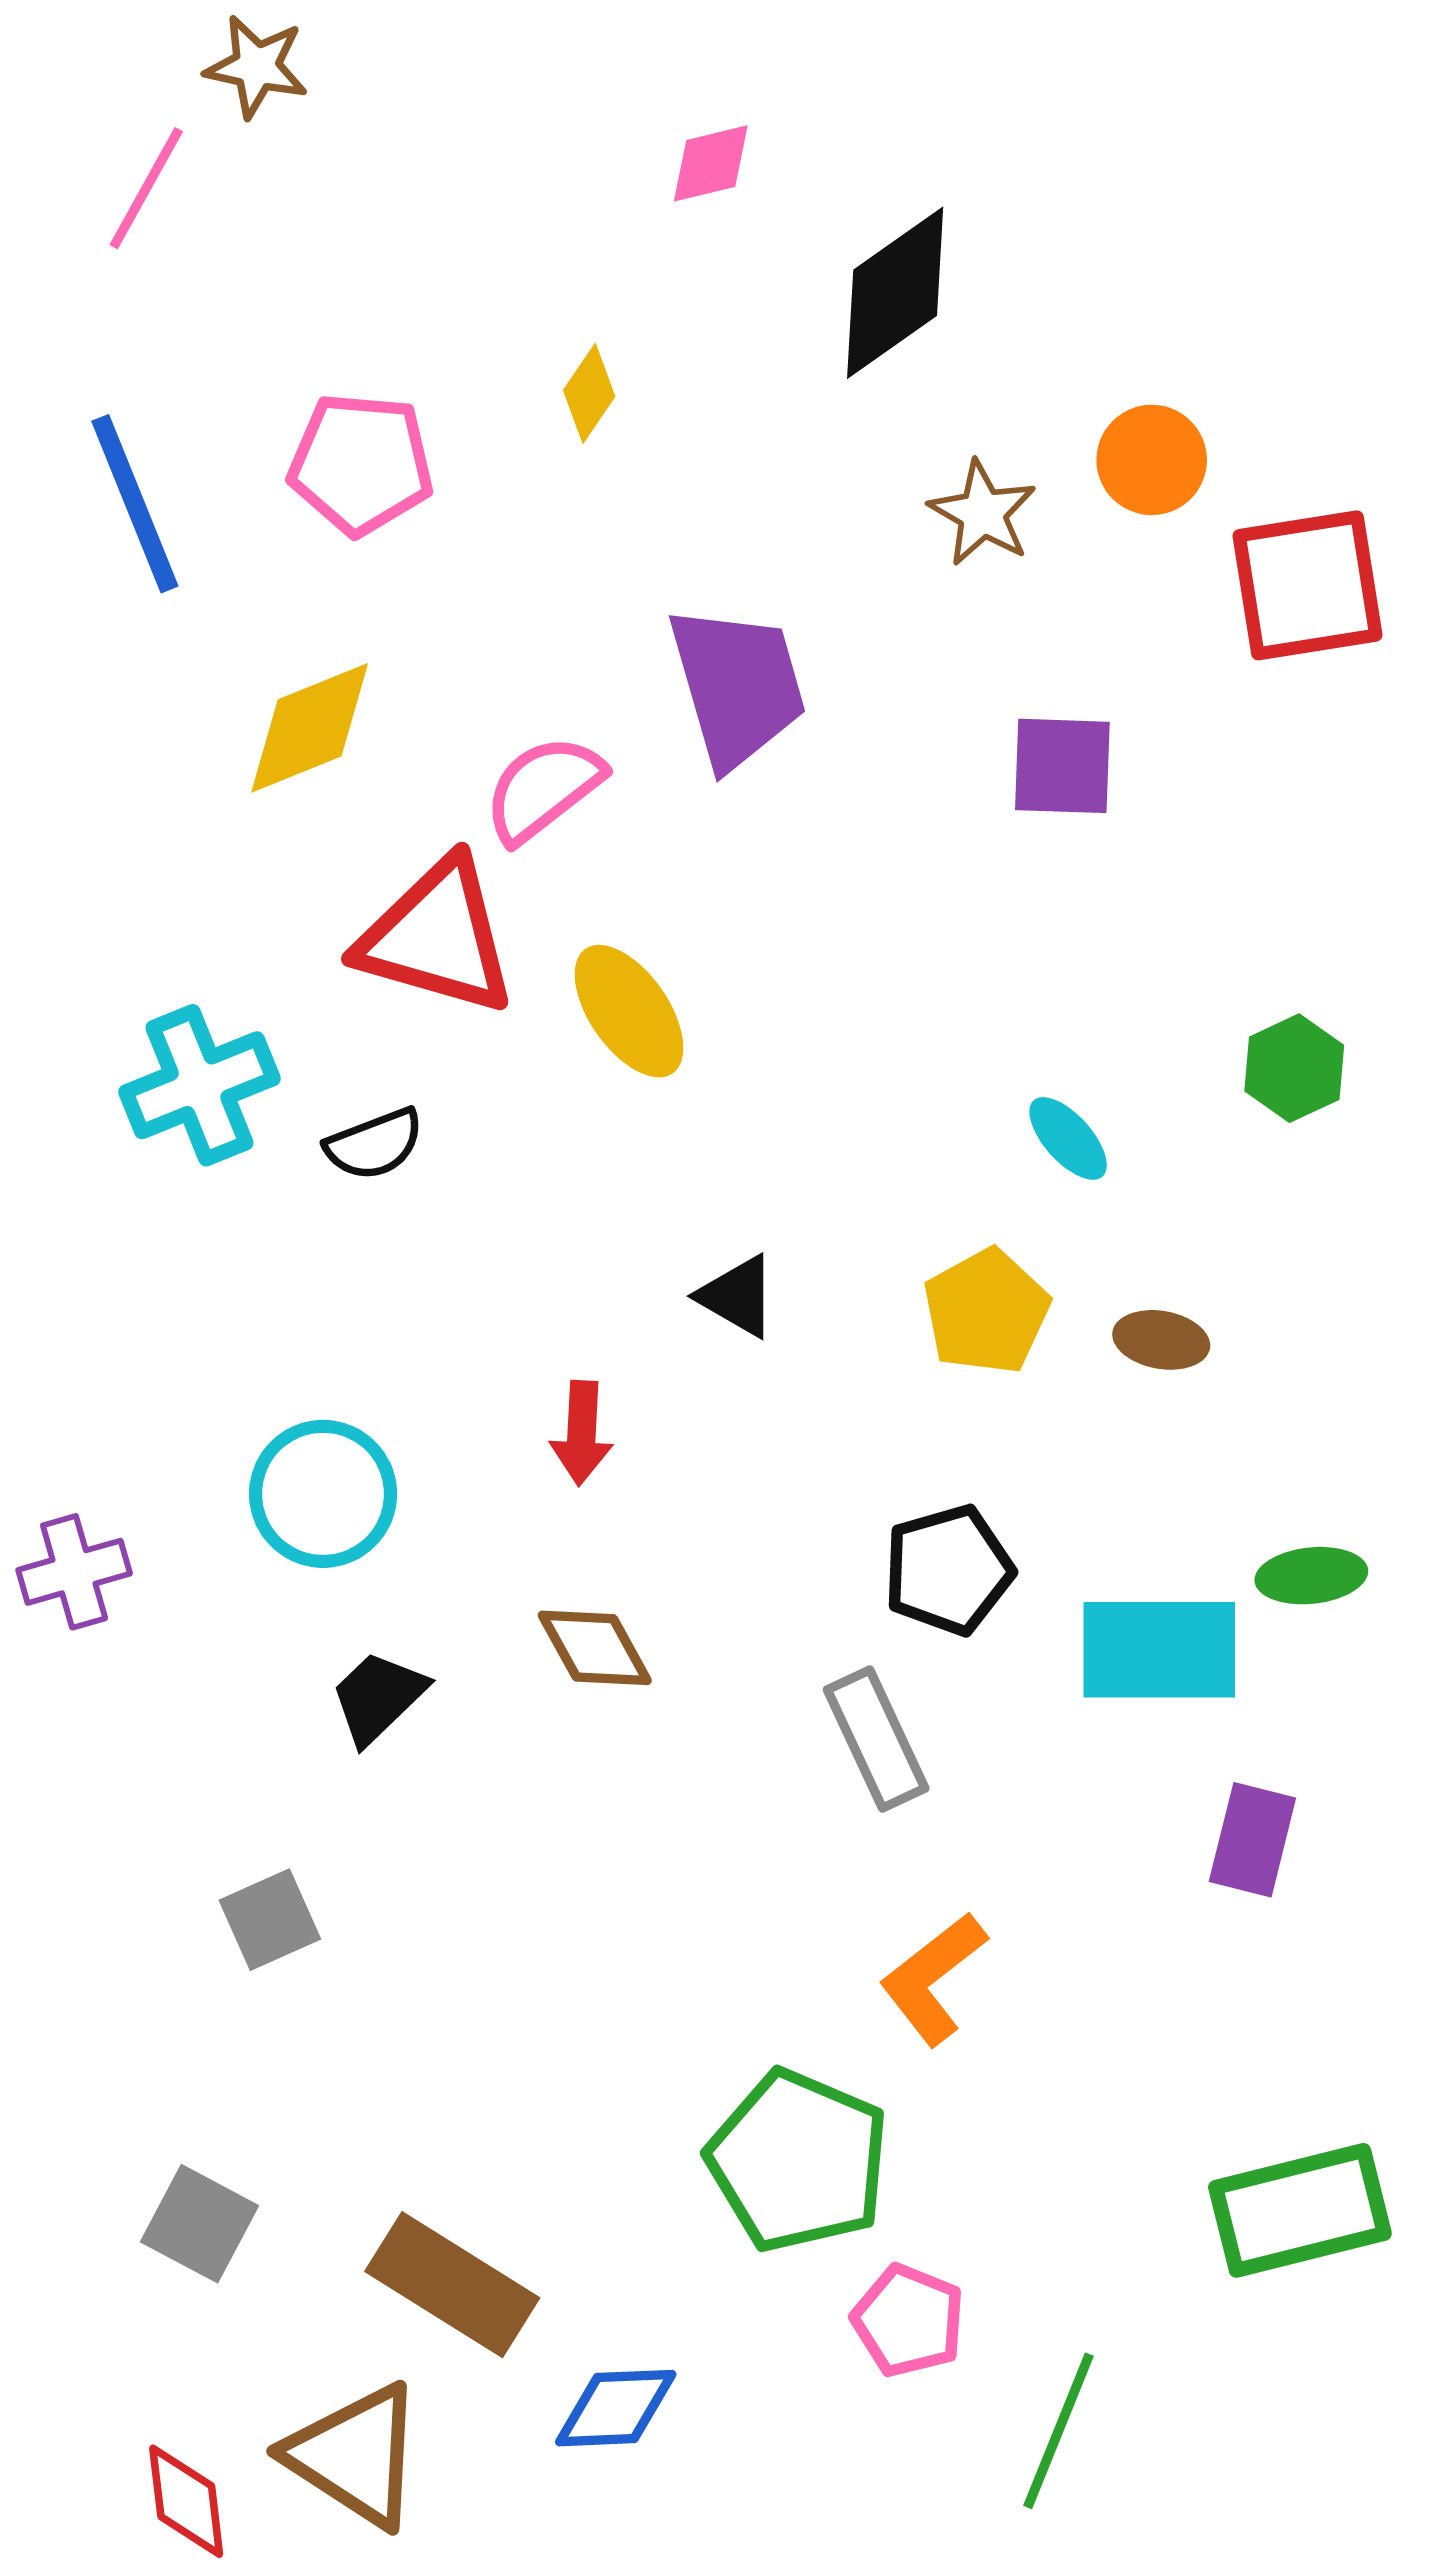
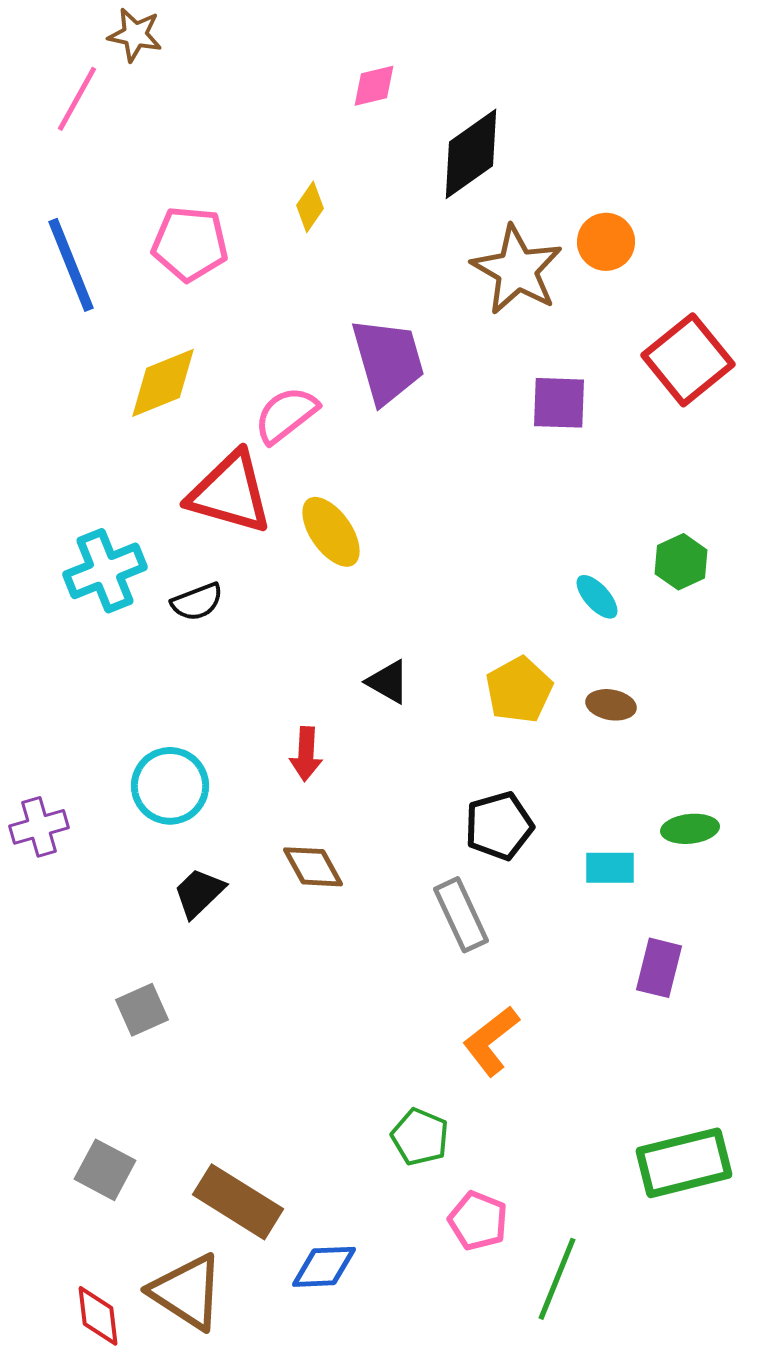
brown star: (983, 513) -> (517, 270), size x1.6
red square: (1308, 585) -> (688, 360), moved, turned -30
cyan ellipse: (1068, 1138) -> (597, 597), moved
cyan rectangle: (1159, 1650) -> (610, 868), size x0.6
green pentagon: (798, 2161) -> (420, 1137), size x0.6

